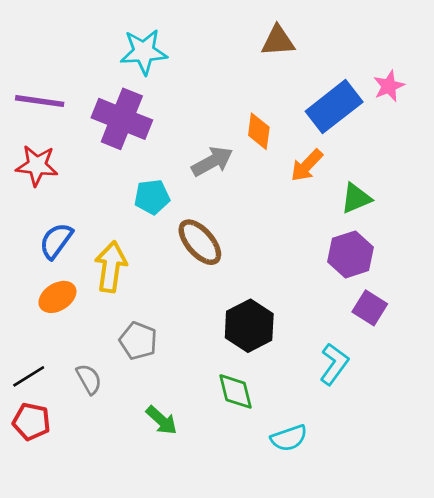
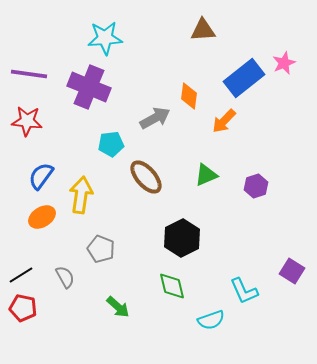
green triangle: (356, 198) -> (206, 175), moved
purple hexagon: (351, 254) -> (256, 186), size x0.7
purple square: (370, 308) -> (292, 271), moved
cyan L-shape: (334, 364) -> (244, 291), moved, turned 120

